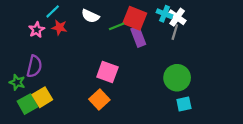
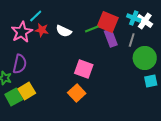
white semicircle: (90, 16) -> (64, 31), moved
pink star: (37, 30) -> (22, 32), size x1.5
gray line: (175, 32) -> (132, 40), moved
green circle: (177, 78) -> (145, 58), moved
cyan square: (184, 104) -> (151, 81), moved

